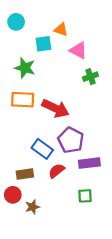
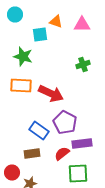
pink triangle: (78, 50) -> (82, 24), moved, turned -30
red semicircle: (57, 171) -> (62, 154), moved
brown rectangle: (25, 174) -> (32, 154), moved
green square: (85, 196) -> (78, 174), size x1.5

